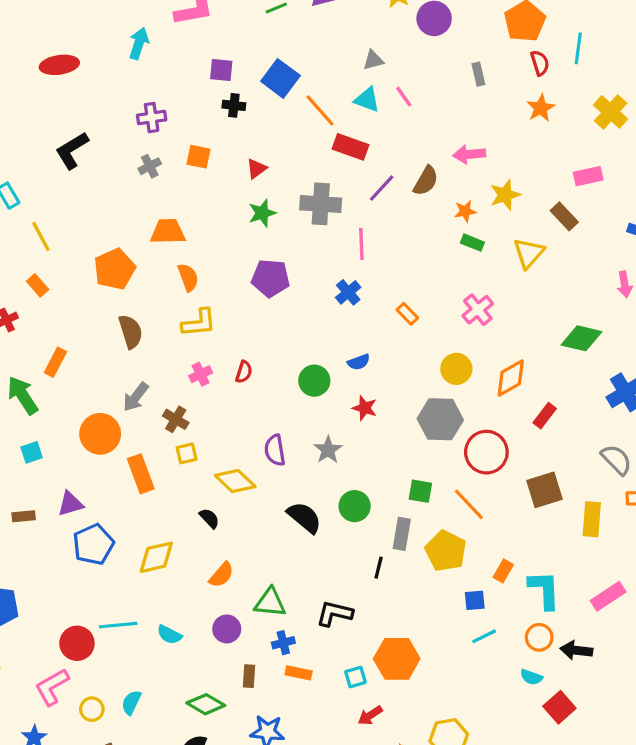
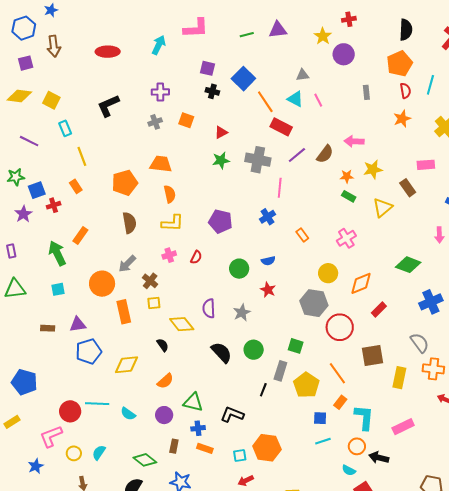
purple pentagon: (271, 278) -> (220, 221), moved
orange line: (469, 504) -> (337, 373), moved

